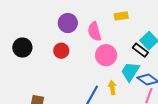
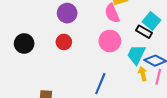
pink semicircle: (94, 31) -> (112, 13), moved
yellow arrow: (112, 88) -> (143, 74), moved

